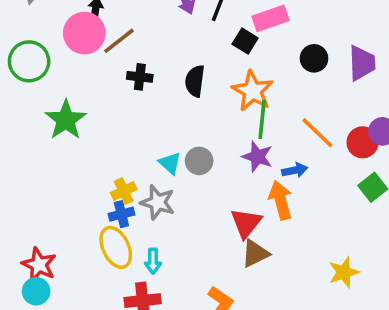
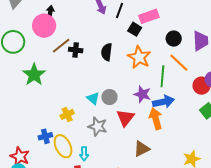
brown line: (119, 41) -> (61, 46), moved
green line: (262, 120) -> (162, 76), moved
orange line: (317, 133) -> (179, 63), moved
blue arrow: (295, 170) -> (163, 102), size x1.5
gray star: (158, 202) -> (98, 126), moved
blue cross: (121, 214) -> (45, 136), moved
red triangle: (246, 223) -> (125, 118), moved

